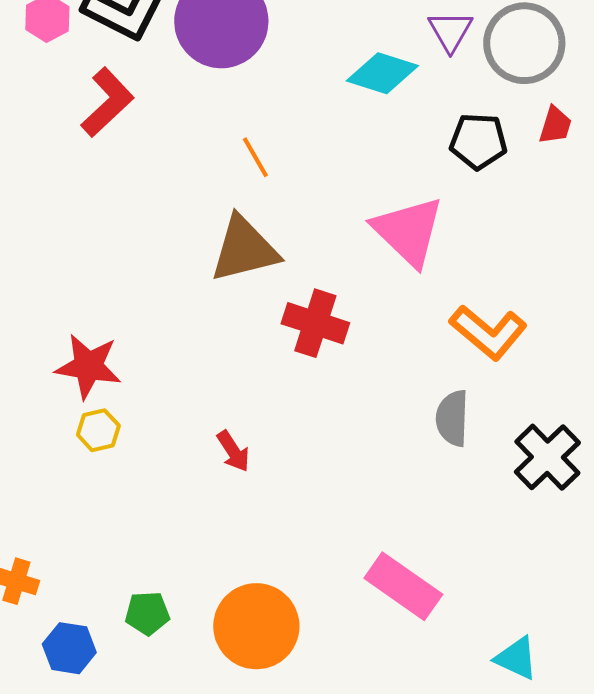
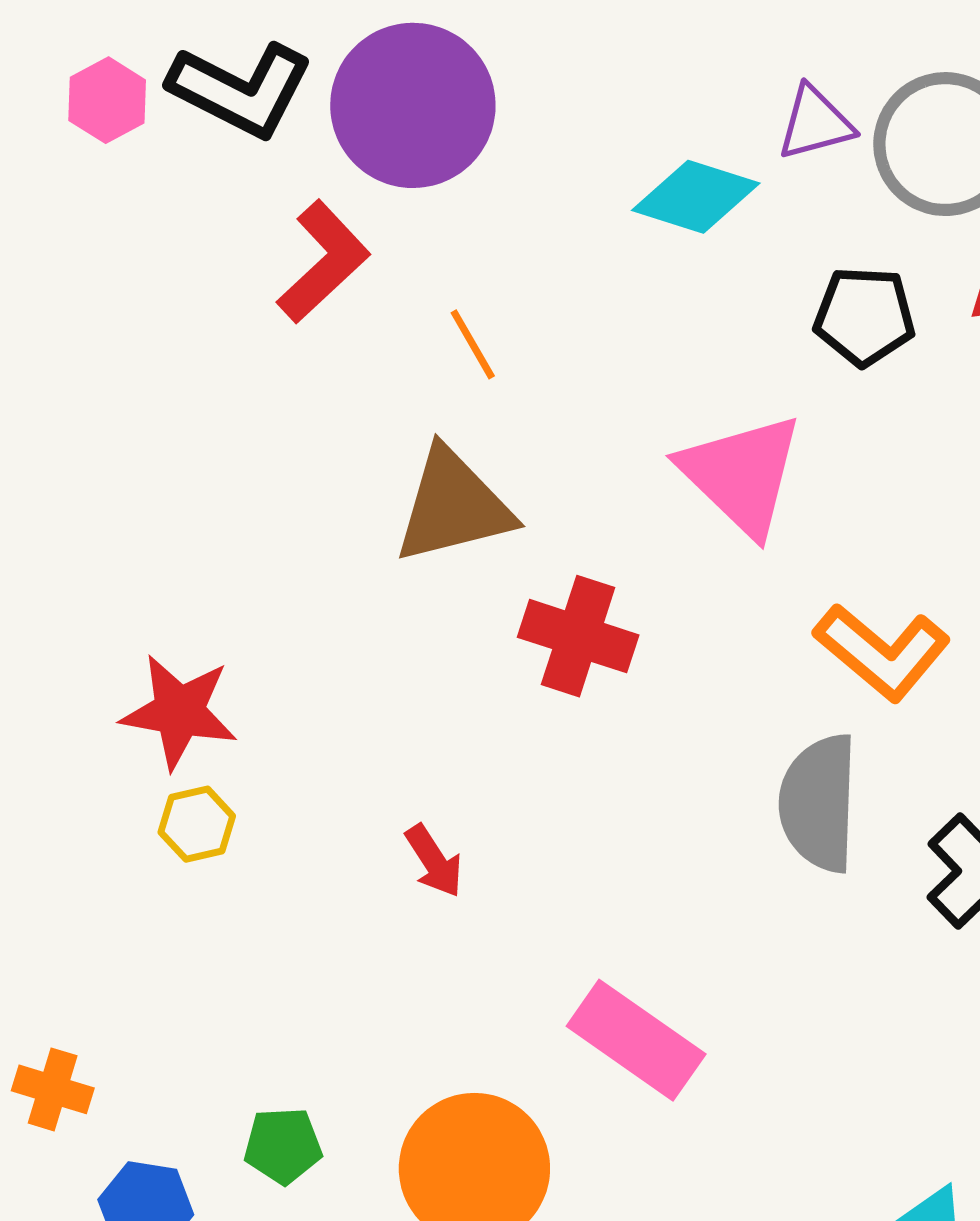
purple triangle: (450, 31) -> (815, 123), turned 45
red L-shape: (107, 102) -> (323, 262), moved
gray semicircle: (452, 418) -> (819, 803), size x1.4
pink rectangle: (403, 586) -> (636, 1040), moved

